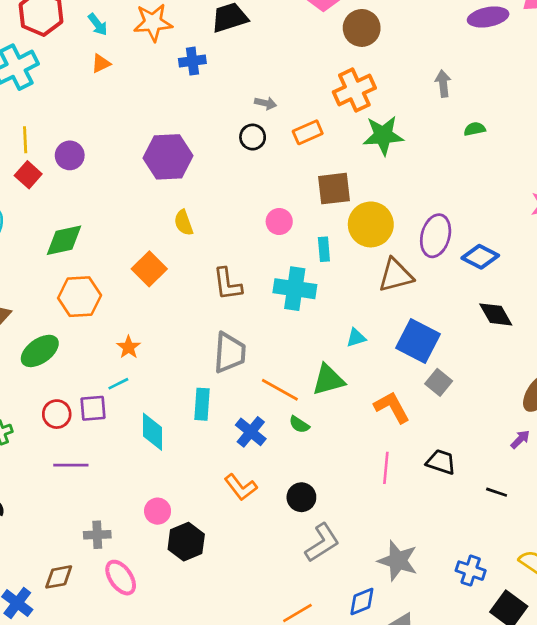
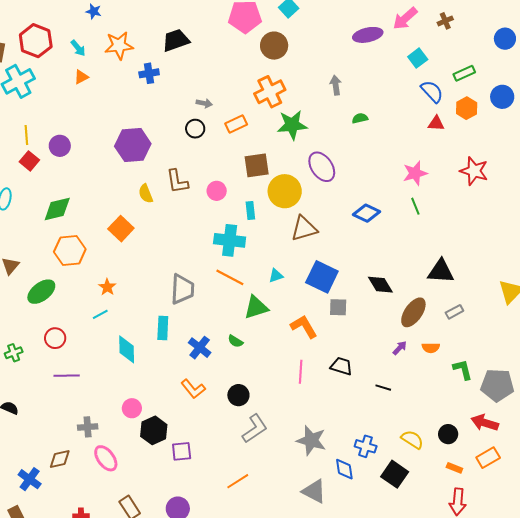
purple ellipse: (436, 236) -> (322, 167), moved, turned -48
brown L-shape: (227, 284) -> (177, 181), moved
black diamond: (496, 314) -> (380, 285), moved
gray square: (439, 382) -> (338, 307), turned -36
orange line: (280, 390) -> (230, 277), moved
purple square: (93, 408) -> (182, 451), moved
blue diamond: (362, 601) -> (344, 469), moved, turned -75

